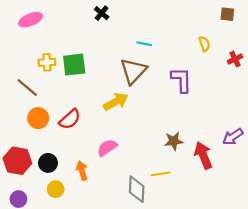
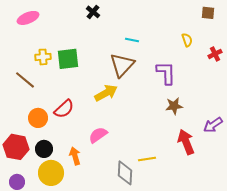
orange circle: (38, 118) -> (38, 118), moved
brown star: (174, 141) -> (174, 106), moved
yellow circle: (56, 189) -> (51, 173), size x1.6

